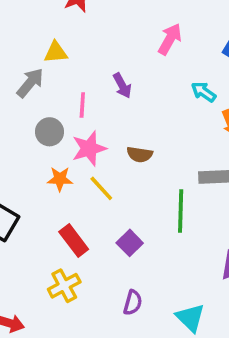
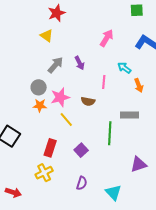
yellow triangle: (56, 52) -> (47, 36), moved, turned 40
gray arrow: (30, 83) -> (55, 65), moved
pink line: (82, 105) -> (104, 82), moved
orange star: (60, 179) -> (40, 105), moved
red rectangle: (74, 241) -> (50, 148), turned 54

